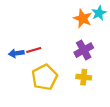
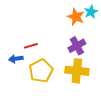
blue arrow: (16, 53) -> (16, 59), moved
yellow cross: (84, 77) -> (77, 71), size x1.6

